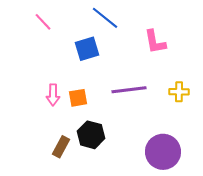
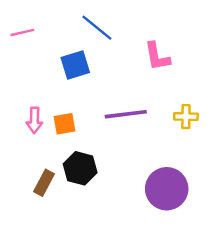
pink line: (43, 22) -> (22, 32), turned -60

